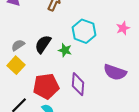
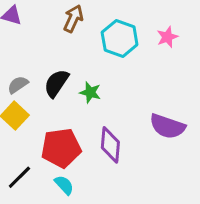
pink star: (123, 28) -> (167, 37), moved
cyan hexagon: (84, 31) -> (120, 39), moved

